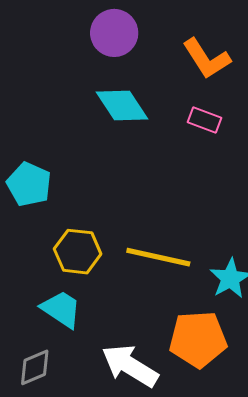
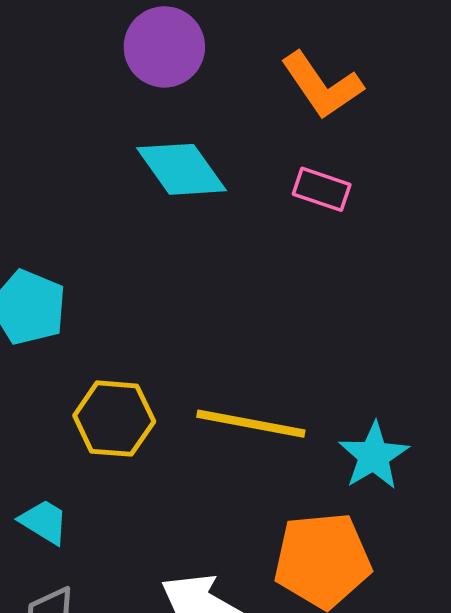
cyan trapezoid: (61, 309) -> (44, 522), moved, size x0.7

